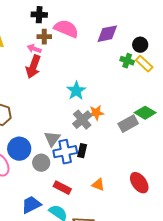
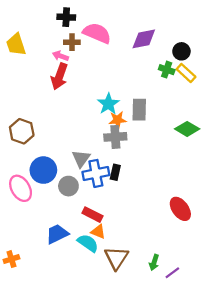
orange star: (96, 113) -> (118, 120), moved
gray cross: (82, 120) -> (115, 137), turned 36
gray rectangle: (128, 124) -> (139, 110), moved, turned -60
orange triangle: (98, 185) -> (98, 232), moved

